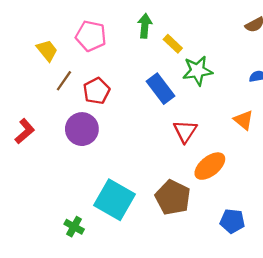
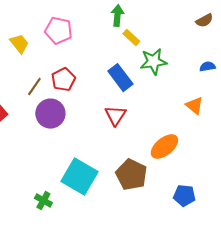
green arrow: (145, 26) -> (117, 16), moved
brown line: (64, 81) -> (34, 87), moved
red triangle: (185, 131) -> (115, 116), moved

